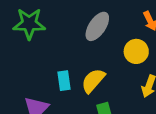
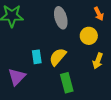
gray ellipse: (97, 26) -> (61, 18), turned -50

